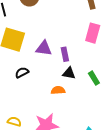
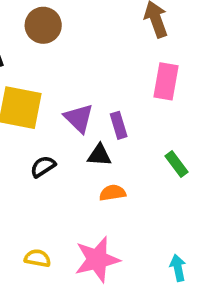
purple triangle: (44, 48) -> (79, 118), turned 42
black triangle: (69, 73) -> (99, 155), moved

